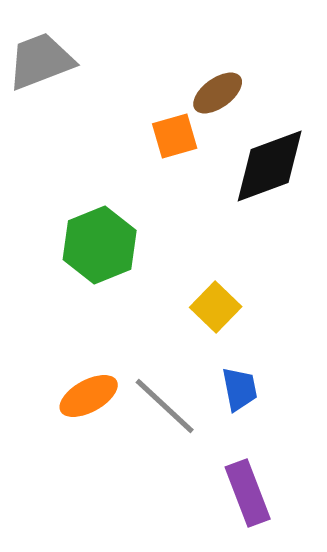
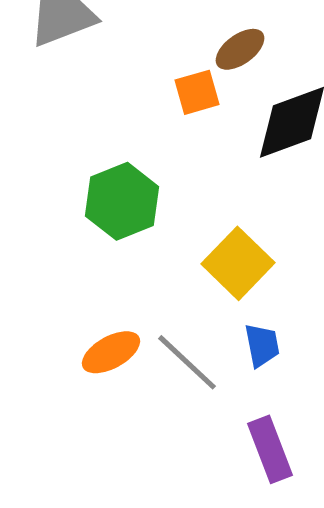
yellow square: (216, 307) -> (238, 263), size x1.4

